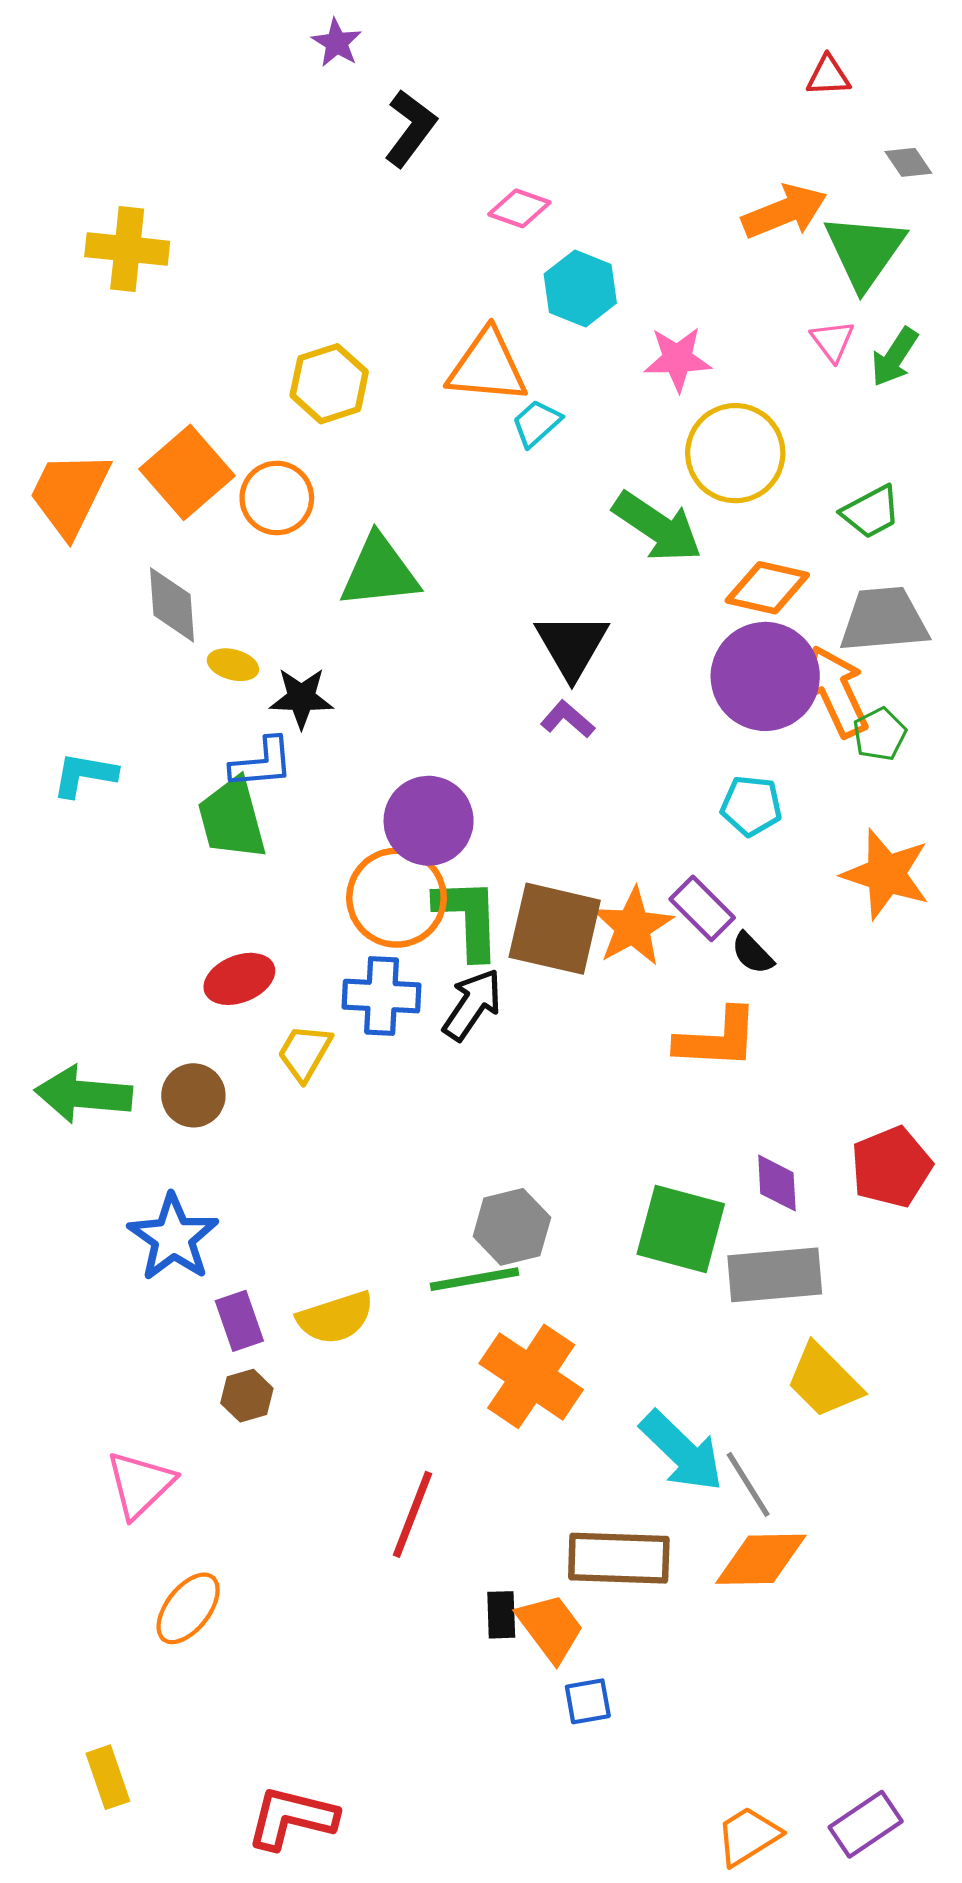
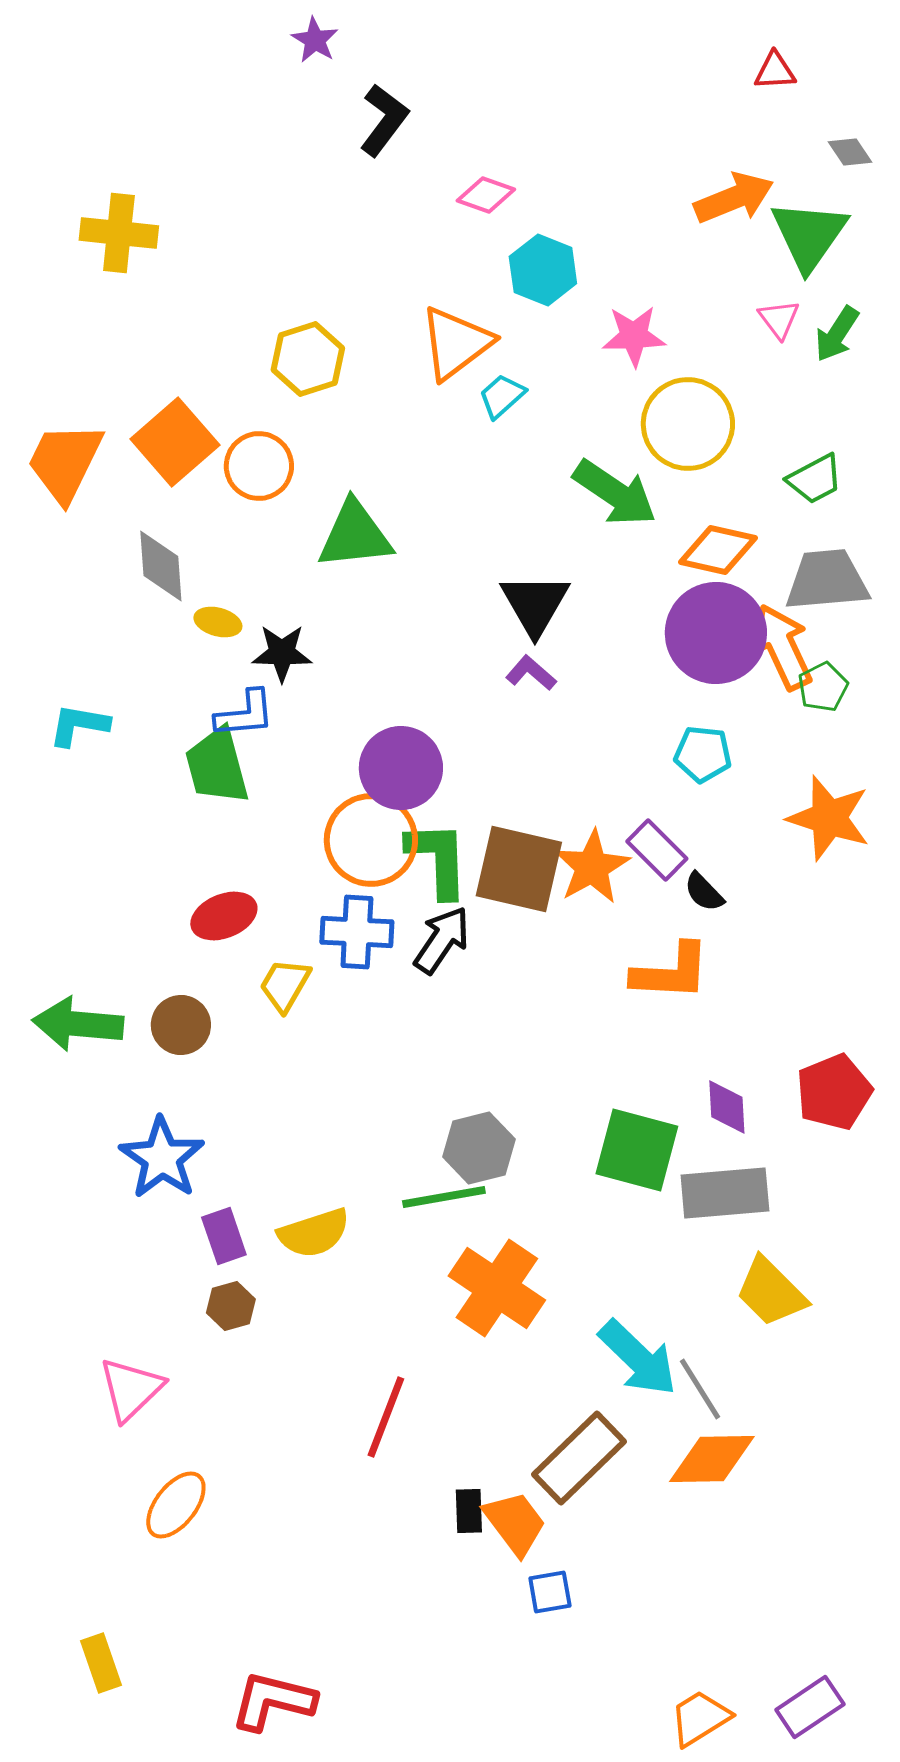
orange triangle: (487, 367) -> (456, 343), turned -42
brown rectangle: (619, 1558) -> (579, 1458), turned -46

